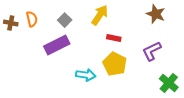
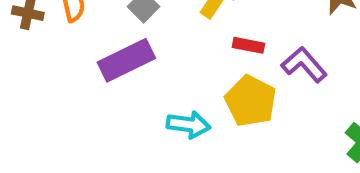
purple L-shape: (152, 51) -> (304, 65), moved, turned 75

